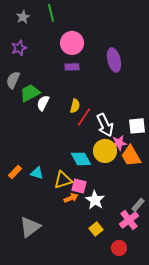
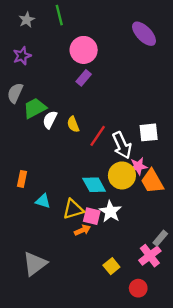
purple ellipse: (114, 60) -> (144, 34), moved, turned -30
purple rectangle: (72, 67) -> (84, 78), turned -48
yellow semicircle: (75, 106) -> (73, 124), moved, turned 144
white square: (137, 126) -> (149, 132), moved
orange rectangle: (15, 172) -> (22, 179), moved, turned -32
white star: (95, 200) -> (110, 211), moved

